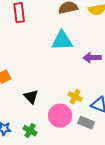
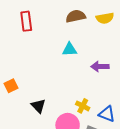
cyan triangle: (62, 41) -> (70, 49), size x0.7

